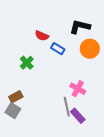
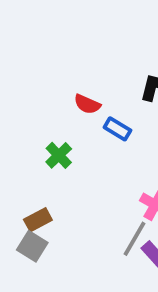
gray line: (67, 107) -> (135, 239), turned 42

